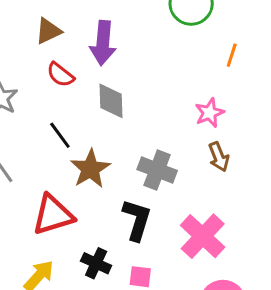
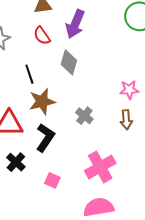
gray cross: (157, 170) -> (84, 116), size x0.7
black L-shape: (137, 220) -> (45, 138), moved
black cross: (96, 263) -> (16, 162), moved

